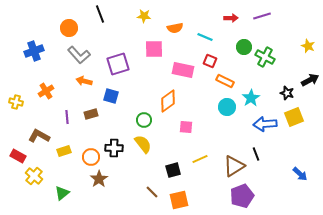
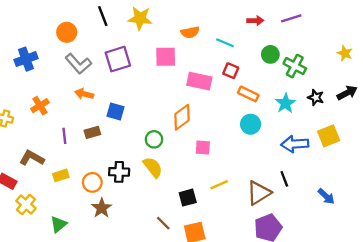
yellow star: (144, 16) -> (140, 18), moved, size x1.5
purple square: (118, 64) -> (118, 59), moved
black star: (287, 93) -> (316, 97), moved
cyan star: (251, 98) -> (285, 103), moved
blue arrow: (300, 174) -> (326, 196), moved

